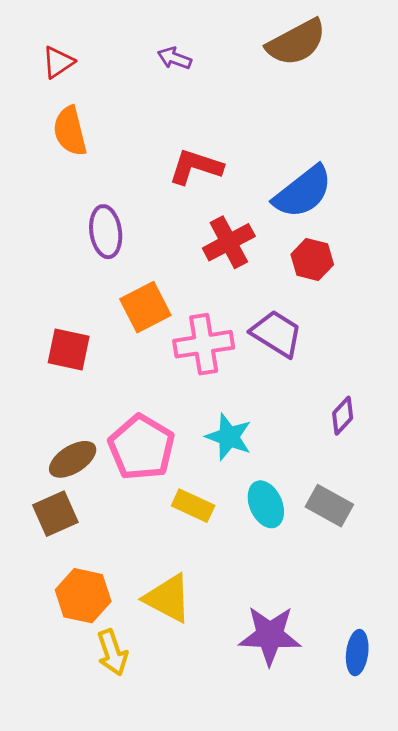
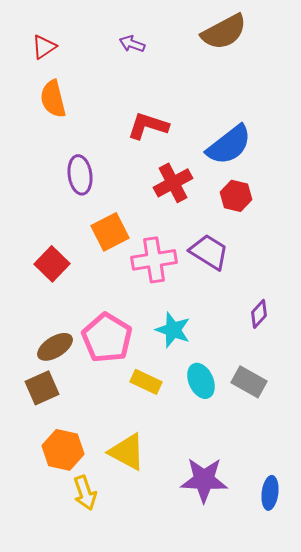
red square: (69, 349) -> (52, 264), turned 32

